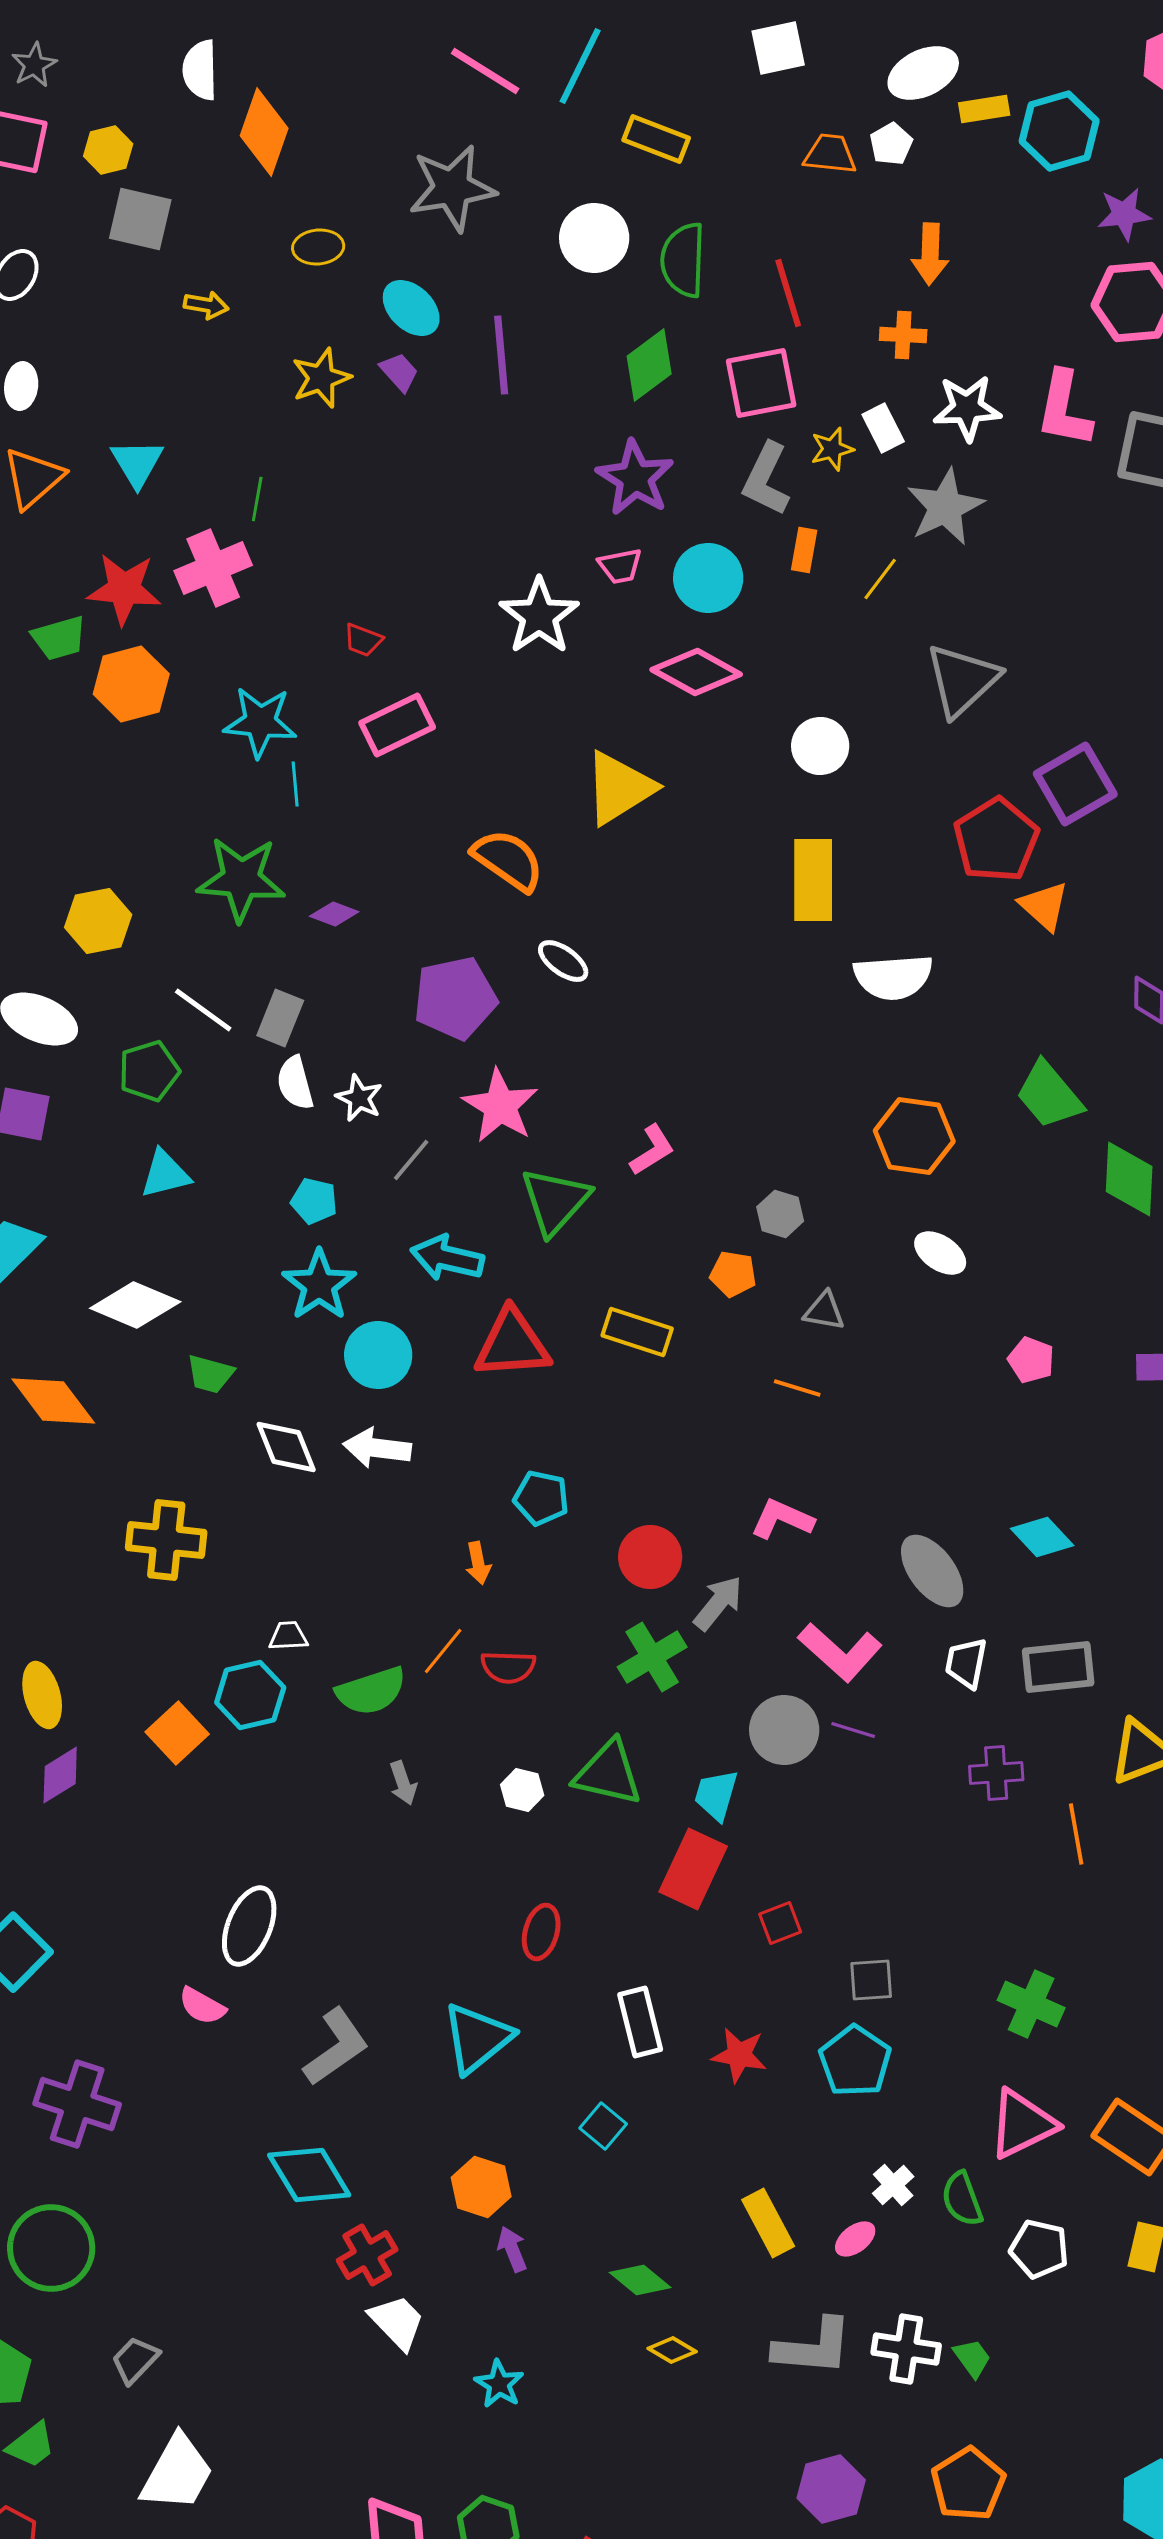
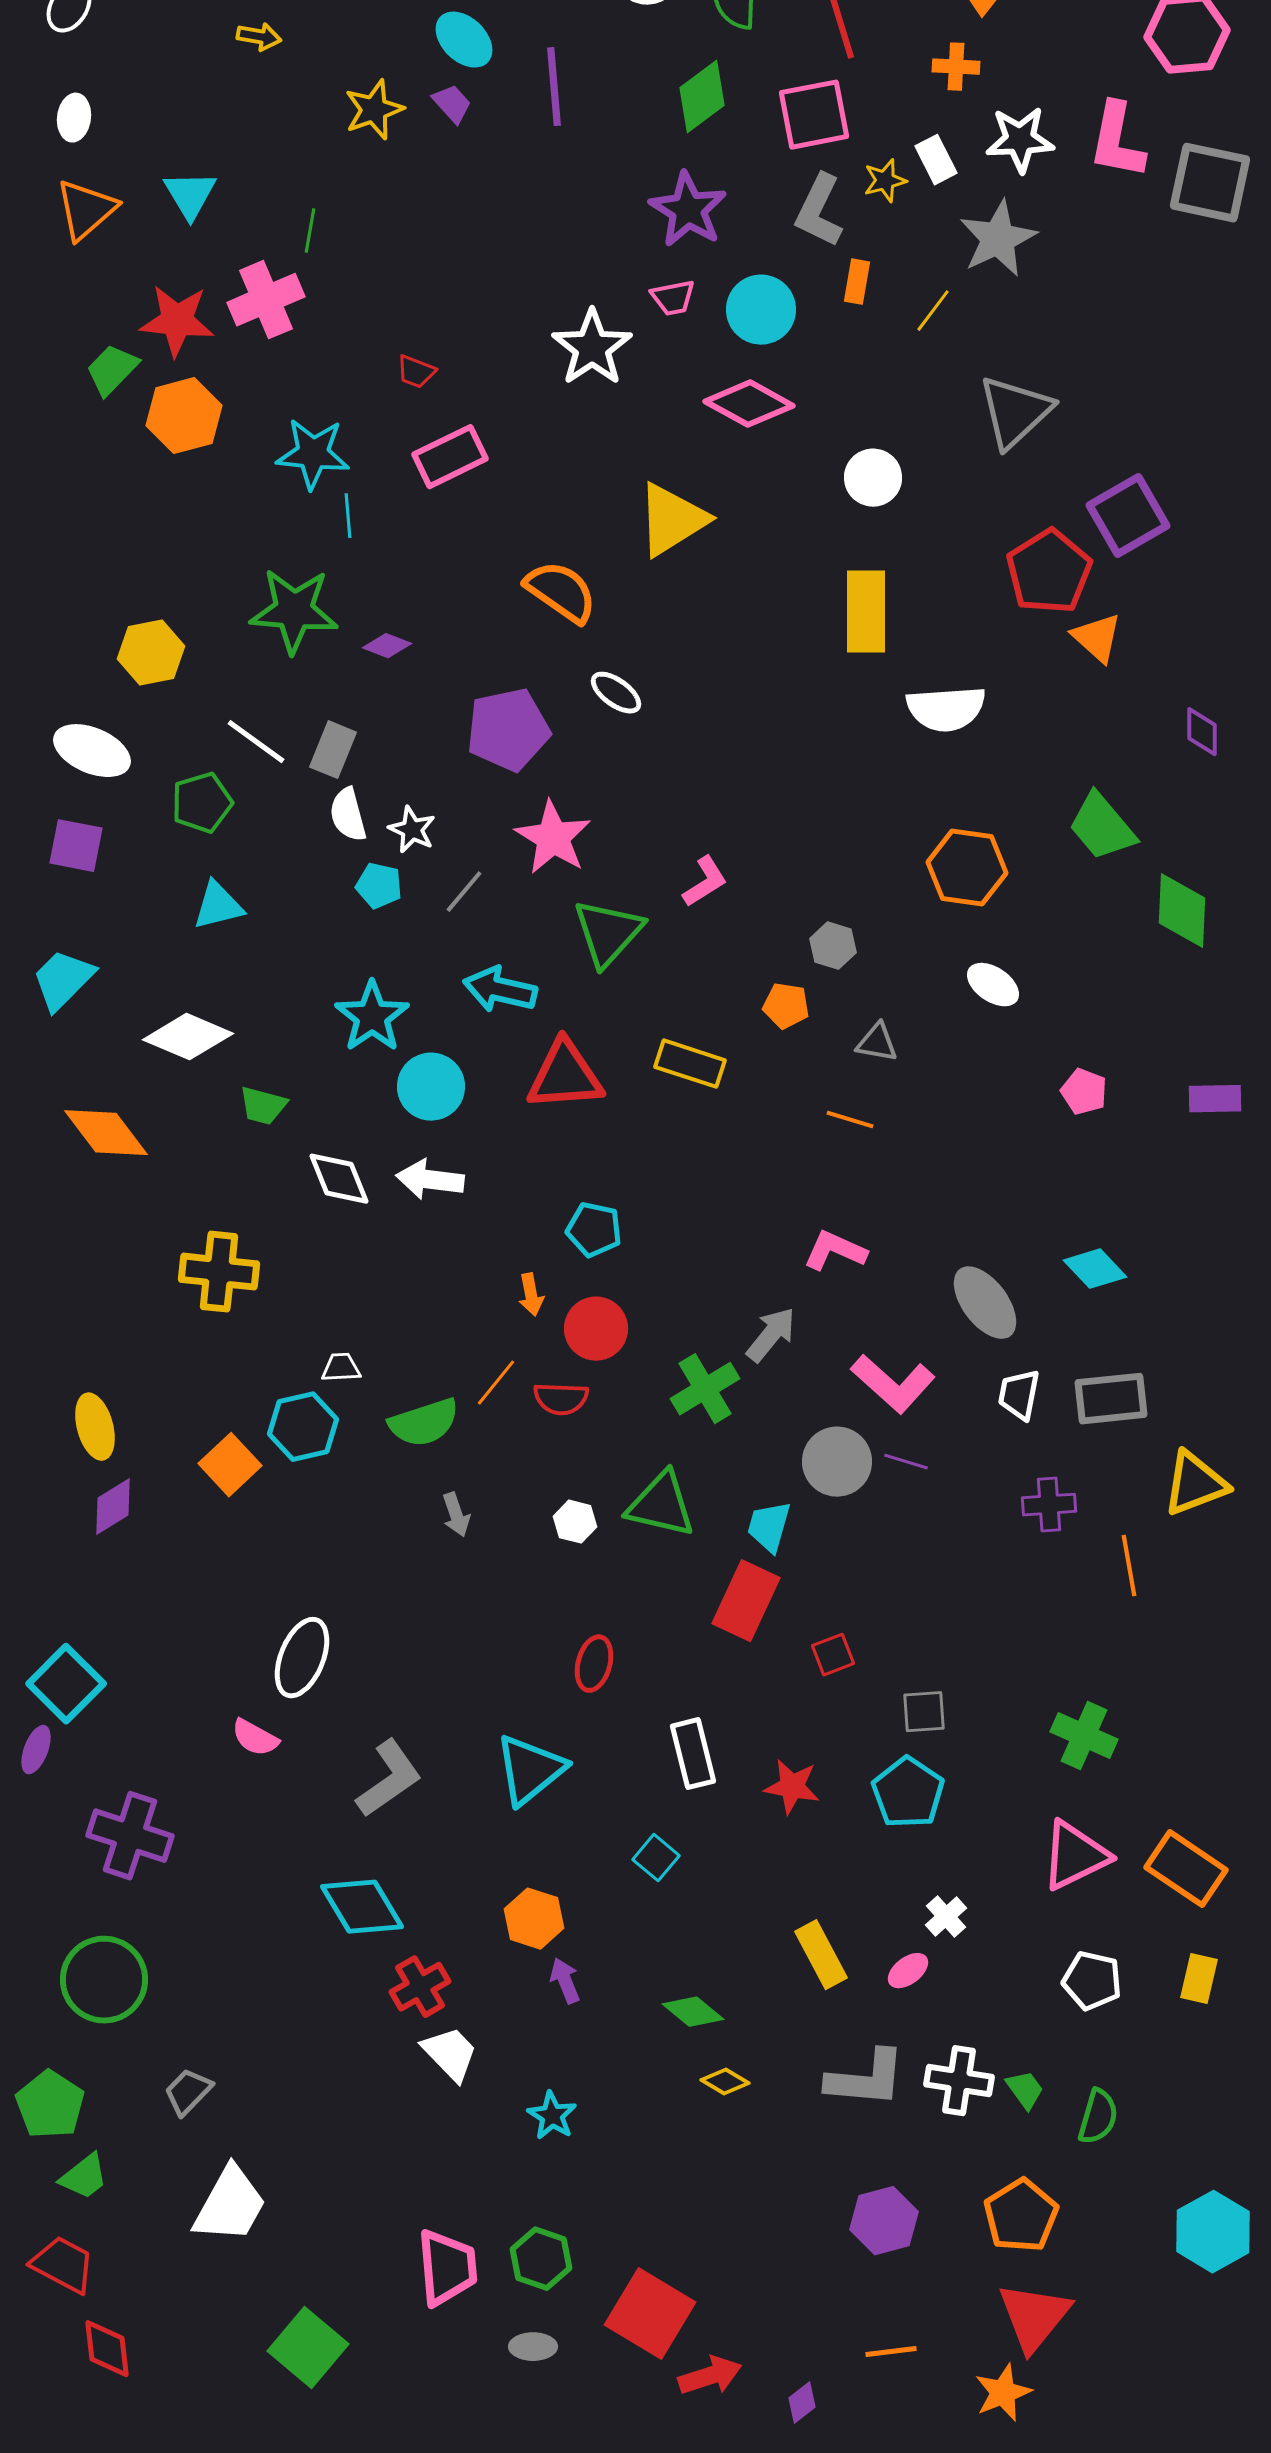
green trapezoid: (59, 638) -> (112, 370), turned 150
cyan pentagon: (314, 1201) -> (379, 886), moved
red circle: (650, 1557) -> (596, 1329), moved
green semicircle: (962, 2199) -> (1098, 2117), moved, turned -144

